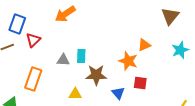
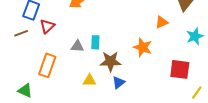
orange triangle: (144, 45) -> (162, 22), moved
red square: (140, 83) -> (180, 69), moved, size x1.5
blue triangle: (118, 93) -> (119, 82), moved, turned 32

